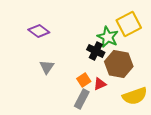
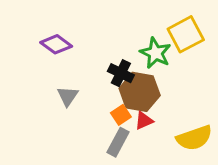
black cross: (96, 51) -> (121, 73), moved
brown hexagon: (119, 64) -> (140, 92), moved

